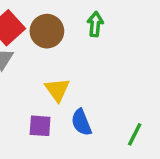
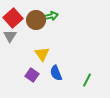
green arrow: (95, 24) -> (51, 16), moved, turned 72
purple square: (40, 126) -> (32, 75), turned 32

